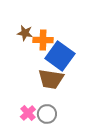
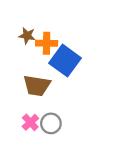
brown trapezoid: (51, 79) -> (37, 86), moved

